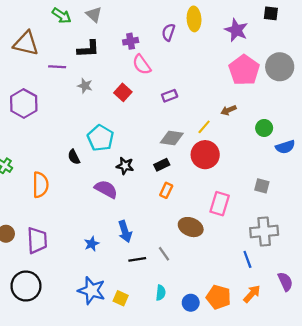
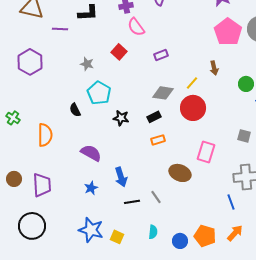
gray star: (85, 86) -> (87, 64), moved
brown arrow: (229, 110) -> (214, 68), turned -80
purple semicircle: (106, 189) -> (91, 153), moved
orange rectangle: (166, 190) -> (158, 140), turned 48

